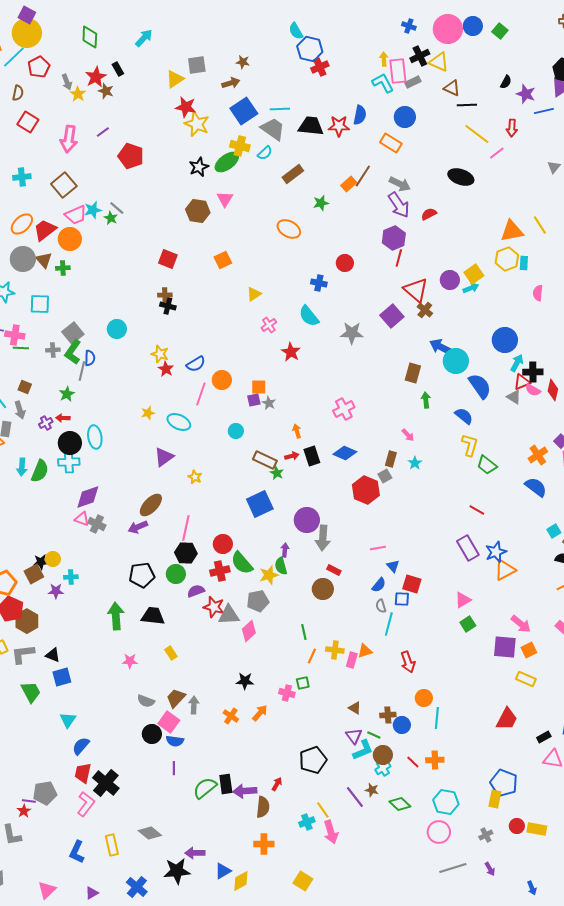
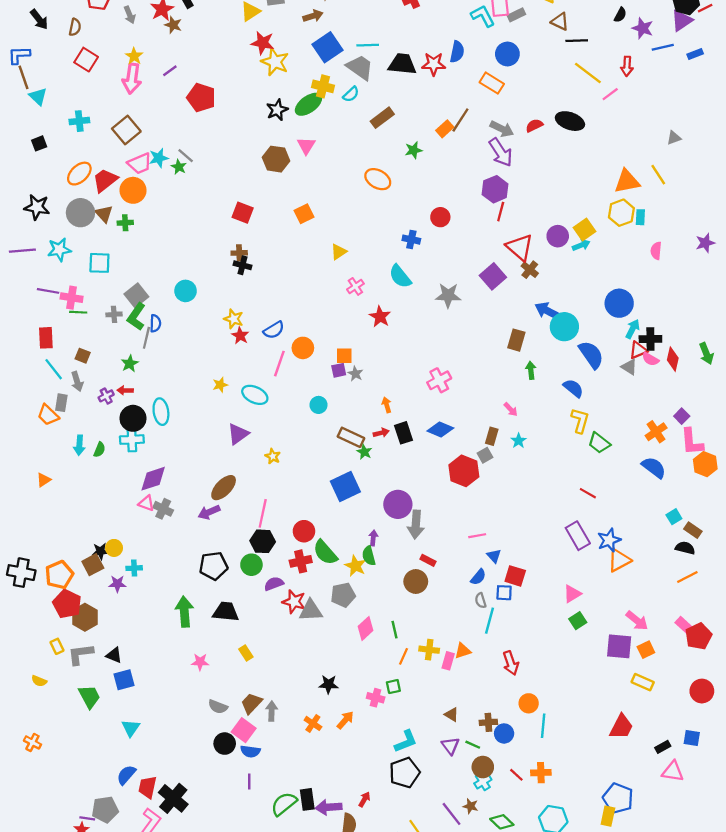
yellow star: (78, 94) -> (134, 56), moved
gray triangle: (554, 167) -> (674, 138), moved, turned 32
red semicircle: (429, 214) -> (534, 126), moved
green semicircle: (40, 471) -> (99, 450), size x0.6
yellow star: (269, 575) -> (355, 566), turned -30
pink diamond: (249, 631) -> (365, 628), moved
blue semicircle: (81, 746) -> (126, 775), moved
cyan L-shape: (363, 750) -> (406, 741), moved

